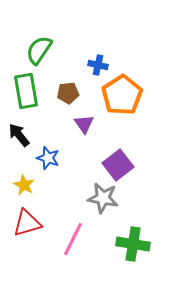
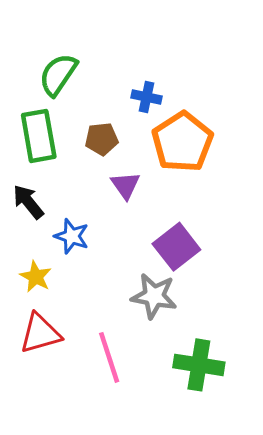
pink line: (73, 239) -> (109, 357), turned -44

